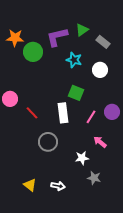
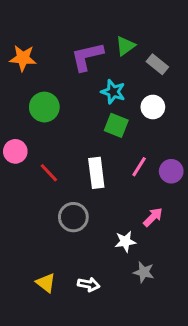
green circle: (33, 52) -> (44, 107), moved
green square: (76, 93) -> (116, 125), moved
pink line: (91, 117) -> (139, 167), moved
pink arrow: (100, 142) -> (153, 217), turned 96

